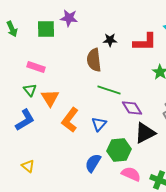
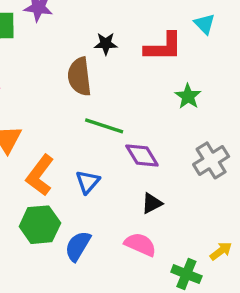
black triangle: (145, 133) -> (152, 203), moved, size x0.6
green hexagon: (119, 150) -> (40, 225), moved
pink semicircle: (131, 174) -> (140, 244), moved

